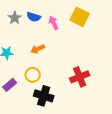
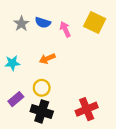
red cross: (80, 77) -> (87, 109), moved
black cross: (44, 96) -> (42, 111), moved

